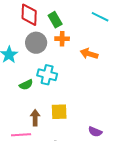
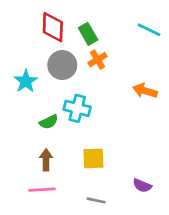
orange cross: (62, 39) -> (98, 60), turned -32
orange arrow: (89, 54) -> (145, 91), moved
brown arrow: (35, 118) -> (46, 160), moved

